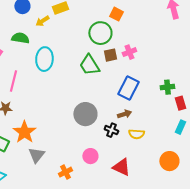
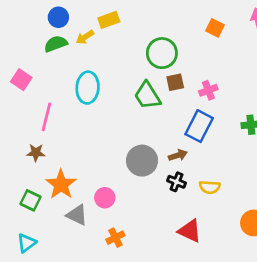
orange square: (116, 14) -> (215, 28), moved
green semicircle: (20, 38) -> (56, 44), moved, turned -30
pink cross: (129, 52) -> (208, 90), moved
brown arrow: (124, 114) -> (178, 155), moved
gray triangle: (36, 155) -> (77, 215), turned -42
pink circle: (90, 156) -> (105, 198), moved

